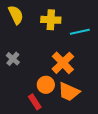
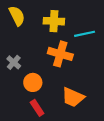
orange cross: (63, 63) -> (60, 54), moved, turned -30
orange circle: (46, 85) -> (33, 82), moved

